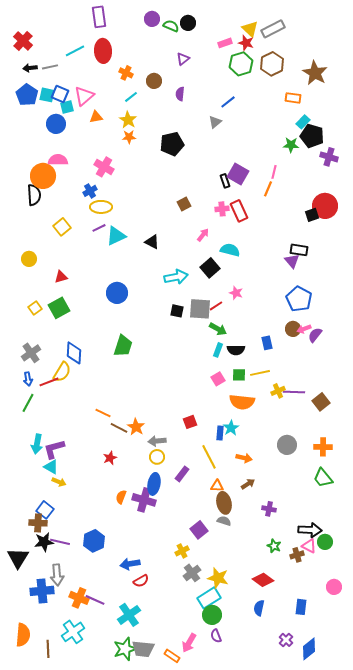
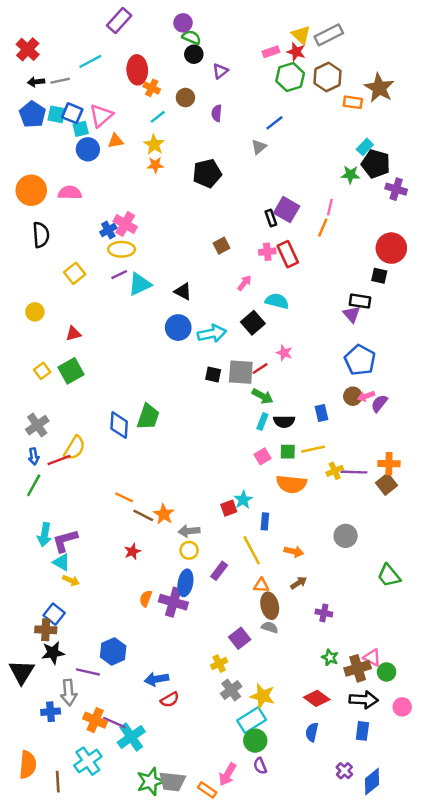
purple rectangle: (99, 17) -> (119, 20), turned 50
black circle: (188, 23) -> (194, 54), moved
green semicircle: (171, 26) -> (191, 37), moved
red ellipse: (103, 51) -> (137, 70), moved
orange rectangle: (293, 98) -> (353, 102), moved
blue circle: (56, 124) -> (88, 149), moved
pink cross: (104, 167) -> (125, 224), moved
orange circle: (43, 176) -> (31, 190), moved
black square: (312, 215) -> (379, 276), moved, turned 32
blue circle: (117, 293) -> (178, 328), moved
blue diamond: (74, 353) -> (119, 425), moved
cyan star: (231, 428) -> (243, 500), moved
orange cross: (323, 447) -> (389, 464), moved
black arrow: (310, 530) -> (364, 700), moved
purple line: (60, 542) -> (88, 672), moved
green circle: (325, 542) -> (387, 672), moved
brown cross: (297, 555) -> (358, 668), size x1.5
blue cross: (42, 591) -> (51, 712), size x0.7
cyan cross: (129, 615) -> (131, 737), moved

